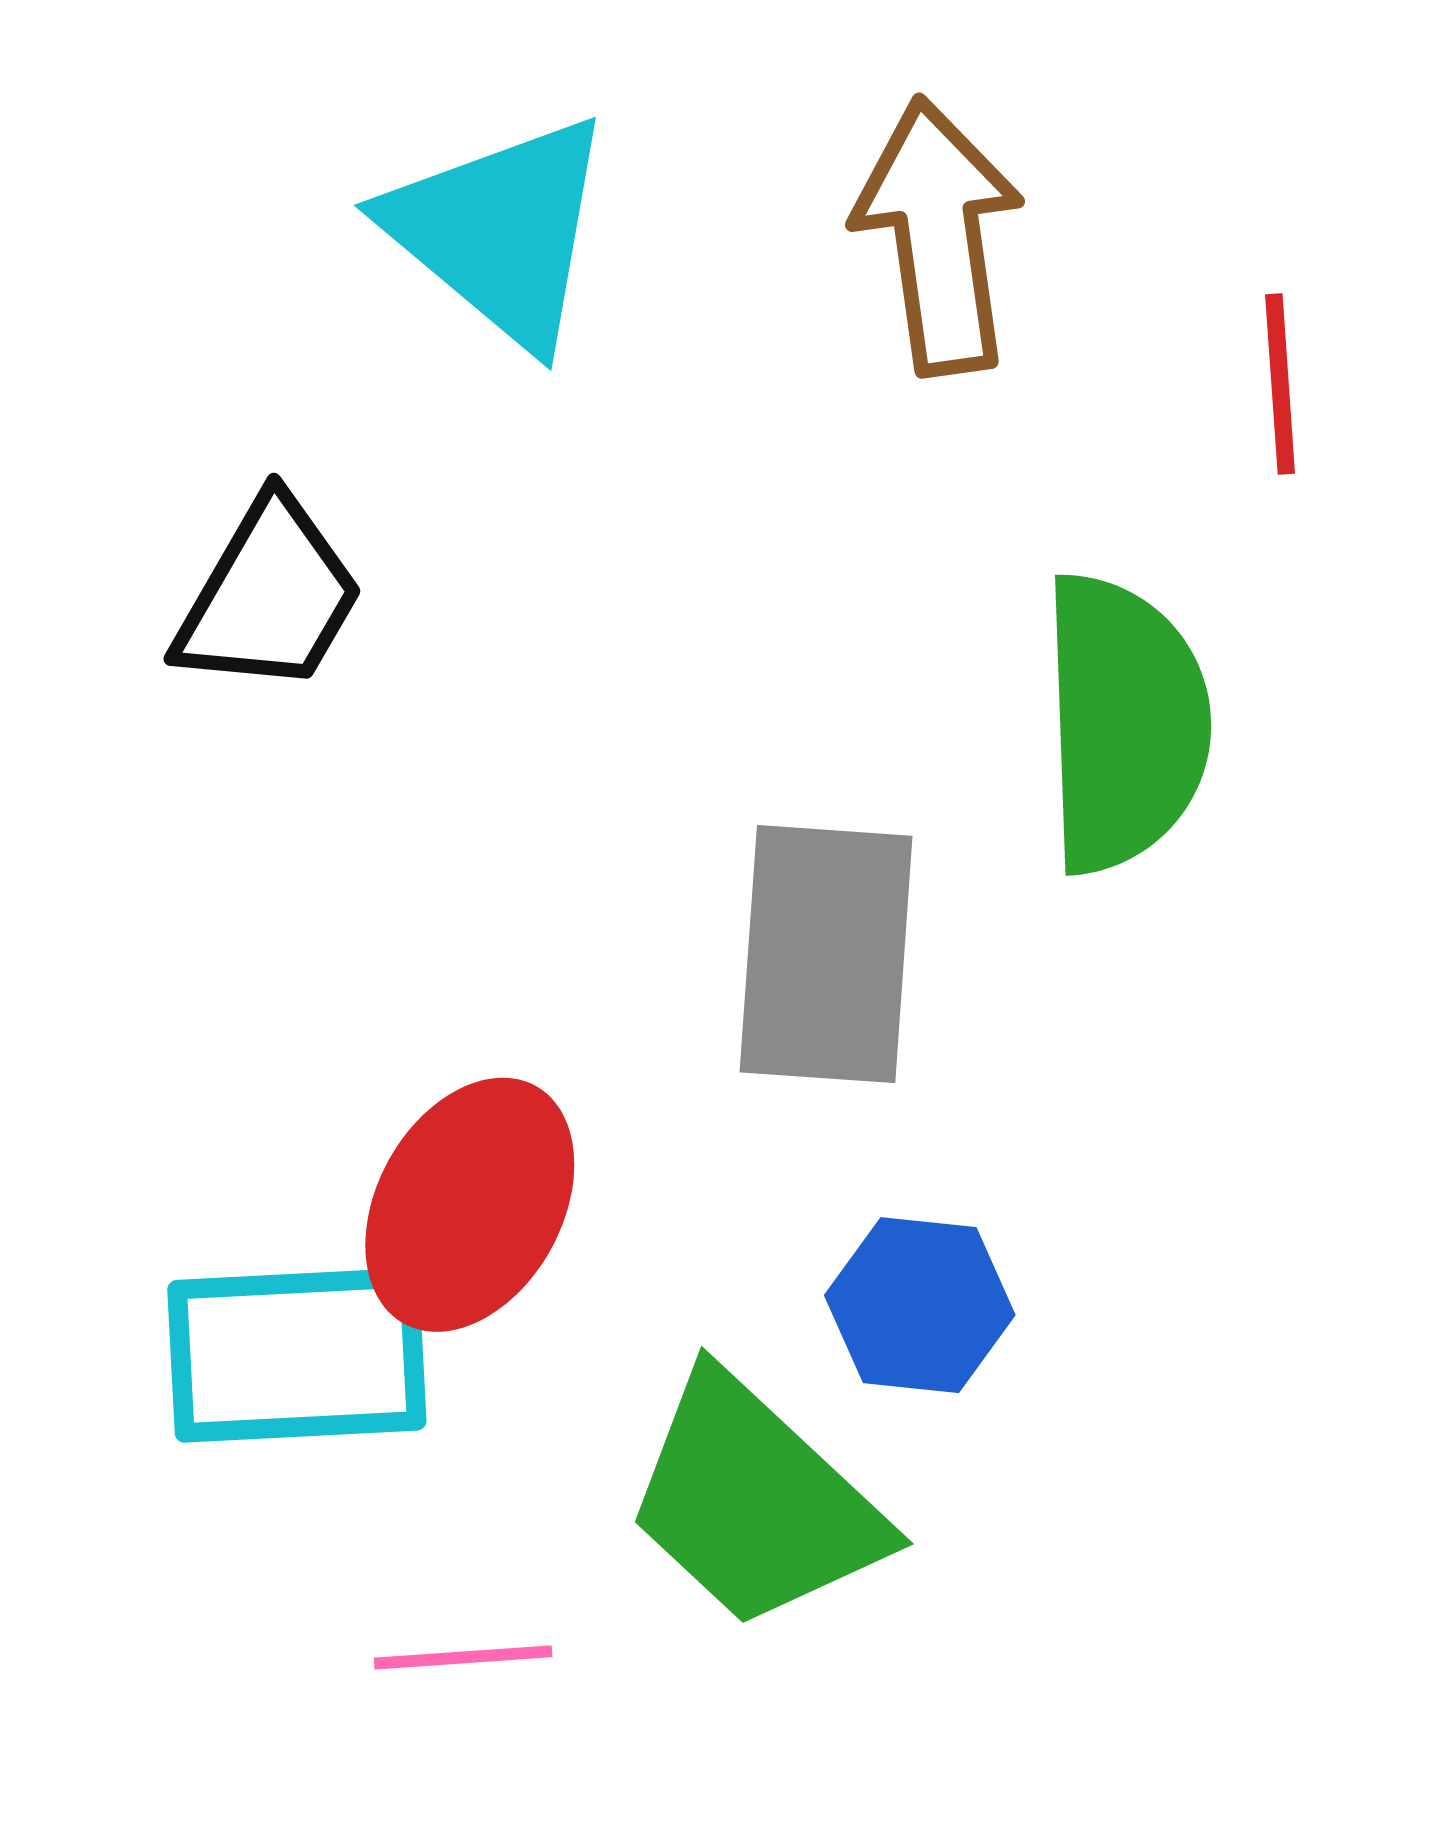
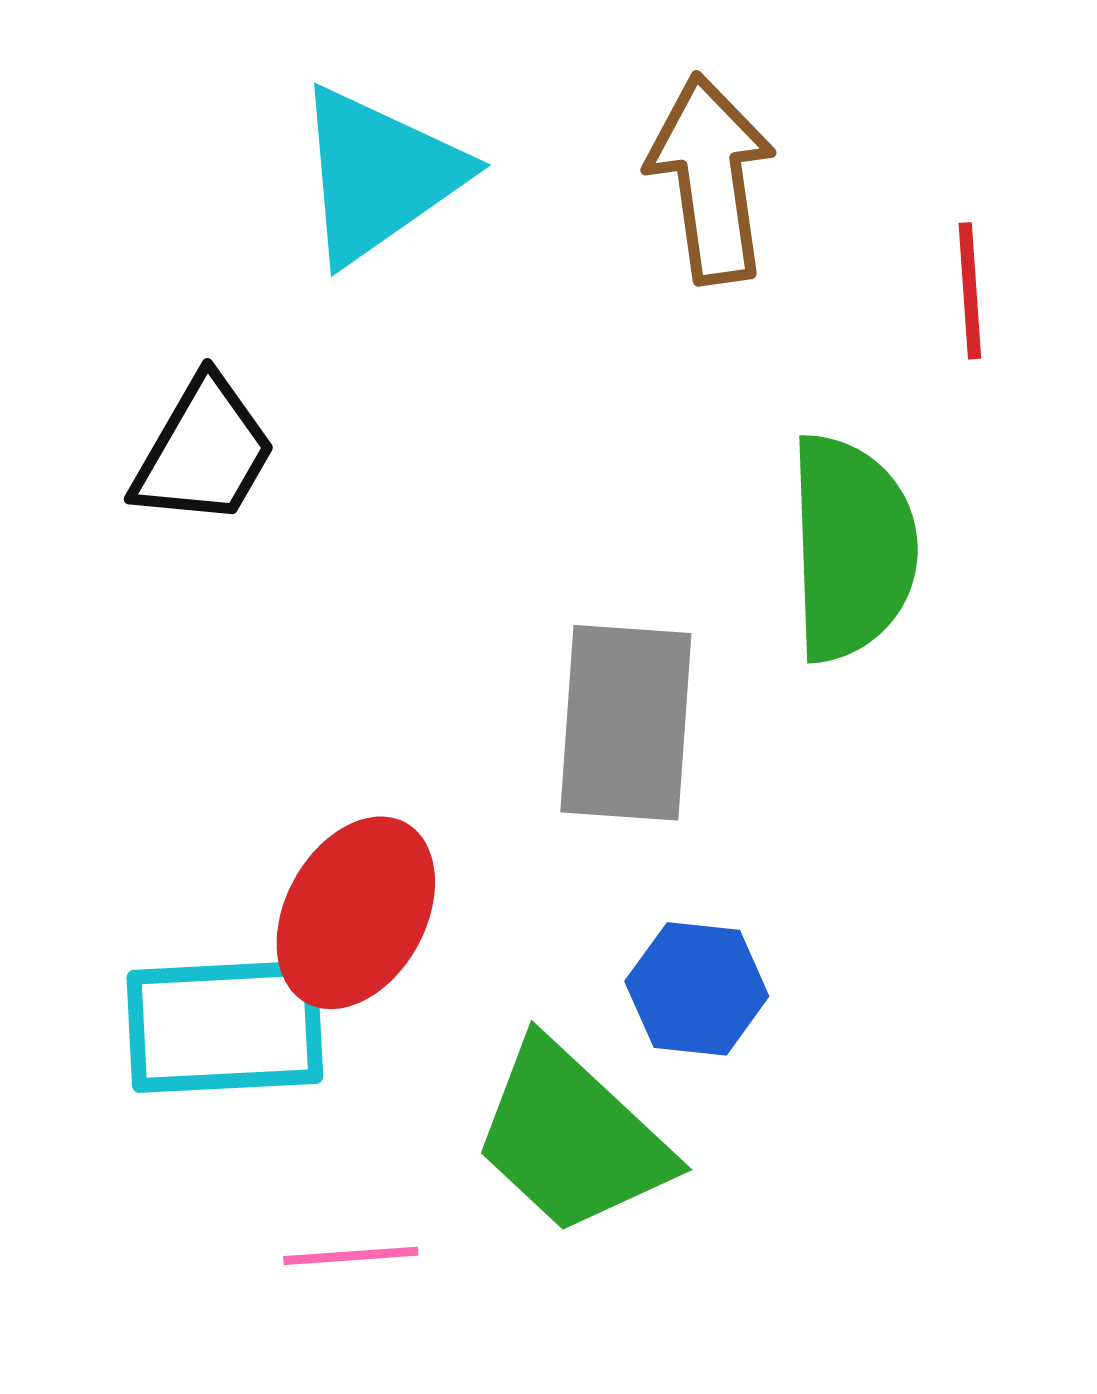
cyan triangle: (500, 231) -> (379, 175), turned 45

